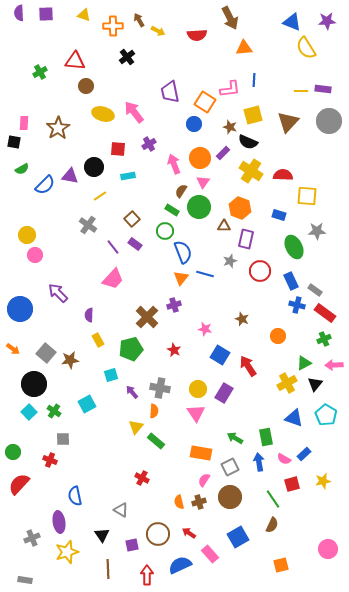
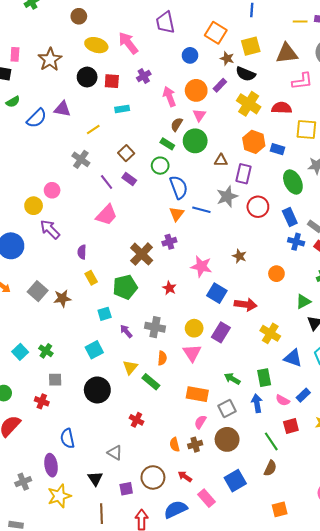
pink L-shape: (230, 89) -> (302, 81), moved
orange square: (205, 102) -> (216, 33), moved
brown triangle: (288, 122) -> (287, 53), turned 40
black circle: (94, 167) -> (87, 77), moved
orange hexagon: (240, 208) -> (254, 142), moved
yellow circle: (27, 235) -> (34, 206), moved
pink circle: (35, 255) -> (52, 190), moved
gray star: (230, 261) -> (227, 196), size x1.5
pink star: (205, 329) -> (201, 266), size x1.5
red arrow: (248, 366) -> (246, 305), turned 130
yellow cross: (287, 383) -> (270, 333), moved, turned -30
black circle: (34, 384) -> (97, 390), moved
cyan square: (87, 404) -> (94, 350), moved
orange semicircle: (154, 411) -> (162, 358), moved

